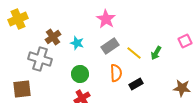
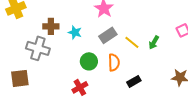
brown cross: (53, 37) -> (51, 26), turned 35
green circle: (80, 74) -> (89, 61), moved
black rectangle: (136, 84) -> (134, 81), moved

